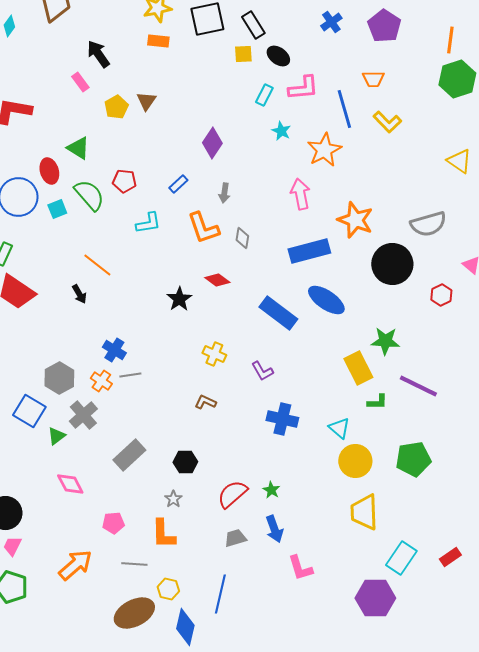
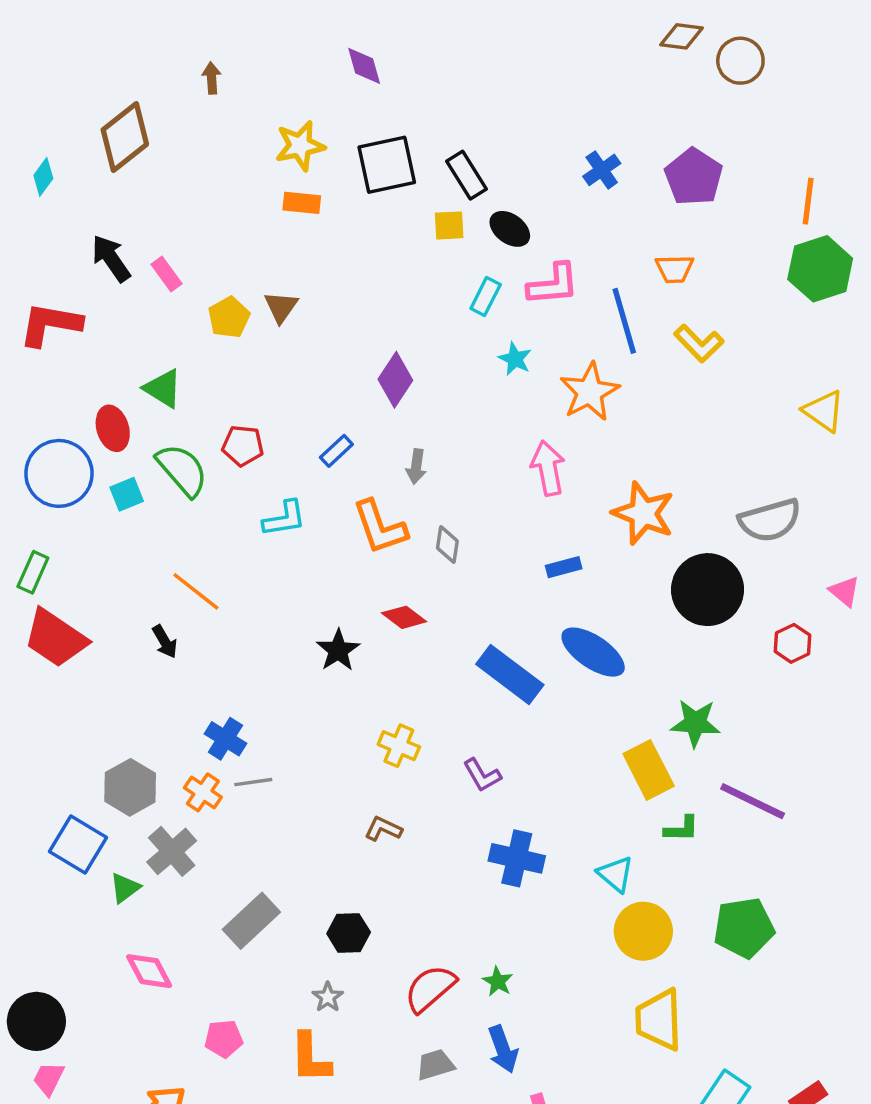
black arrow: (98, 54) -> (111, 258), moved
blue rectangle: (309, 251) -> (564, 567), size x0.5

